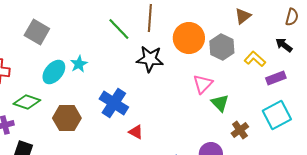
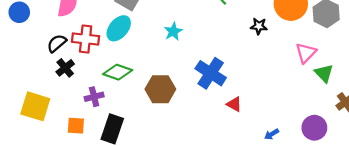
black star: (150, 59) -> (259, 26), moved, size x0.6
cyan ellipse: (54, 72) -> (119, 28), moved

